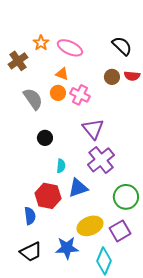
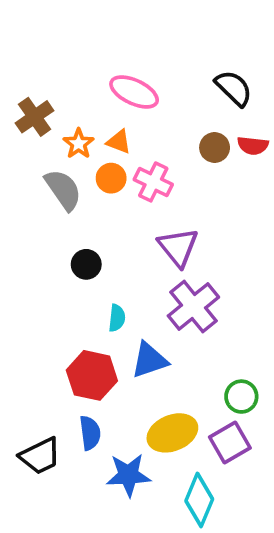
orange star: (41, 43) -> (79, 144), moved
green circle: (126, 197) -> (241, 397), moved, size x0.7
blue semicircle: (30, 216) -> (90, 433), moved
black trapezoid: (31, 252) -> (40, 456), moved

